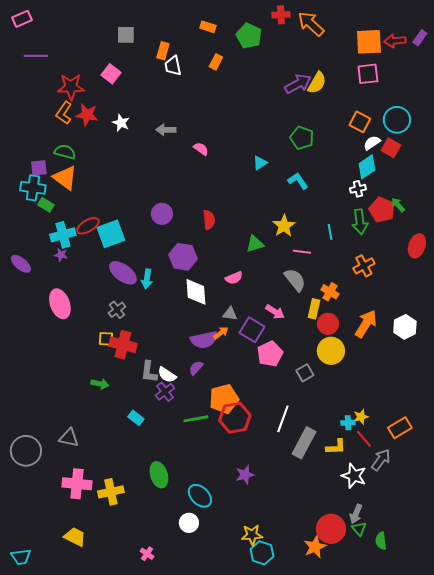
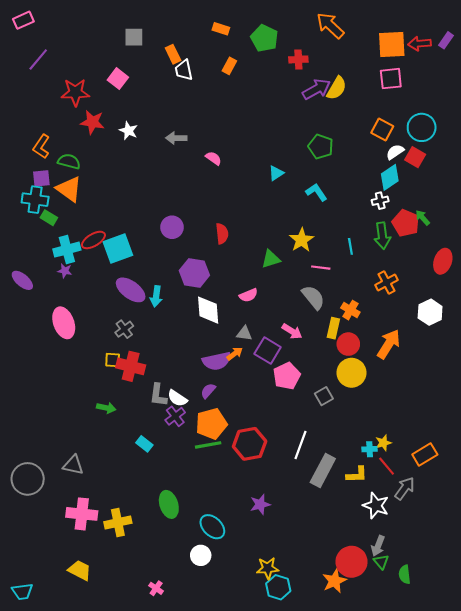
red cross: (281, 15) -> (298, 59), moved
orange rectangle: (163, 51) -> (173, 54), turned -42
purple line: (36, 56) -> (38, 59), turned -50
orange L-shape: (64, 113) -> (41, 147), moved
white hexagon: (405, 327) -> (430, 312), moved
orange pentagon: (224, 399) -> (211, 424), moved

